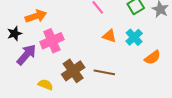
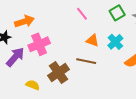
brown line: (104, 72) -> (86, 61), moved

